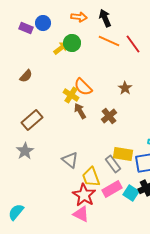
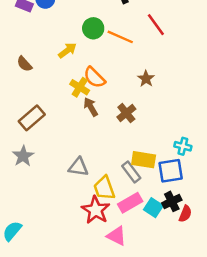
orange line: (109, 41) -> (120, 37), moved
green circle: (72, 43) -> (93, 28), moved
yellow arrow: (61, 48) -> (67, 50), moved
brown semicircle: (26, 76) -> (24, 64), turned 96
gray triangle: (70, 160) -> (78, 167), turned -30
pink triangle: (81, 214) -> (117, 236), moved

